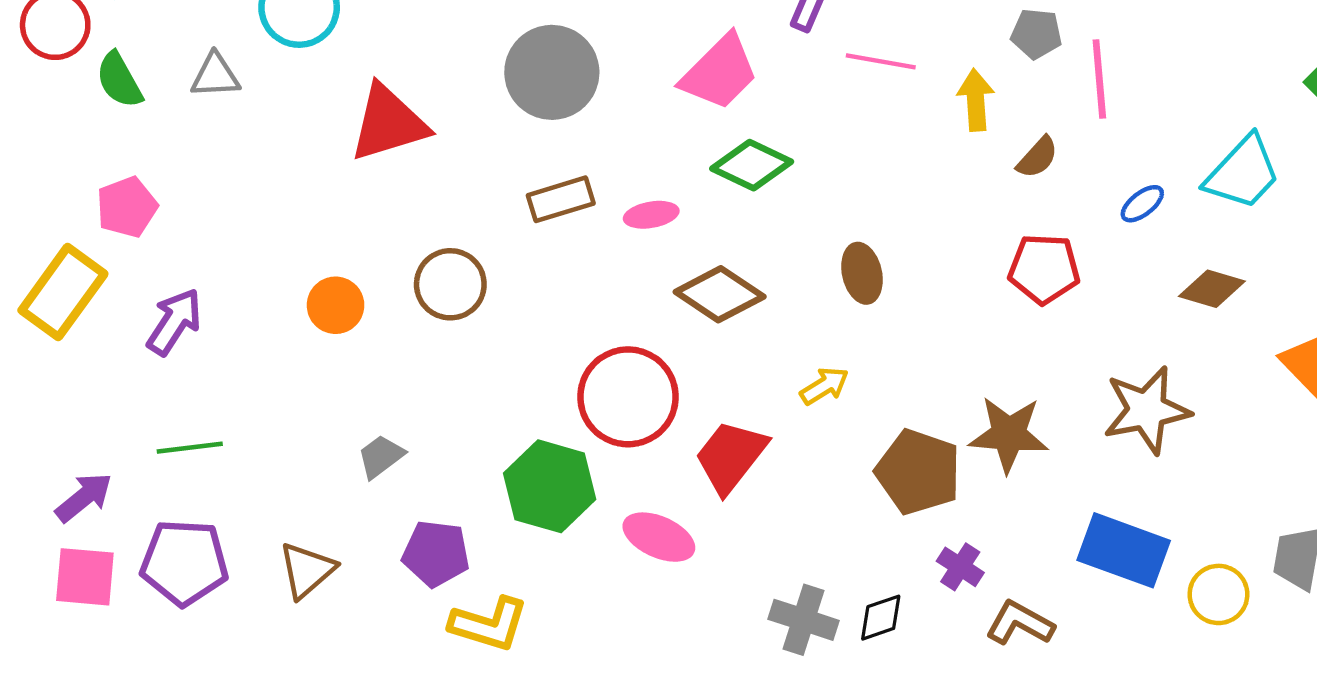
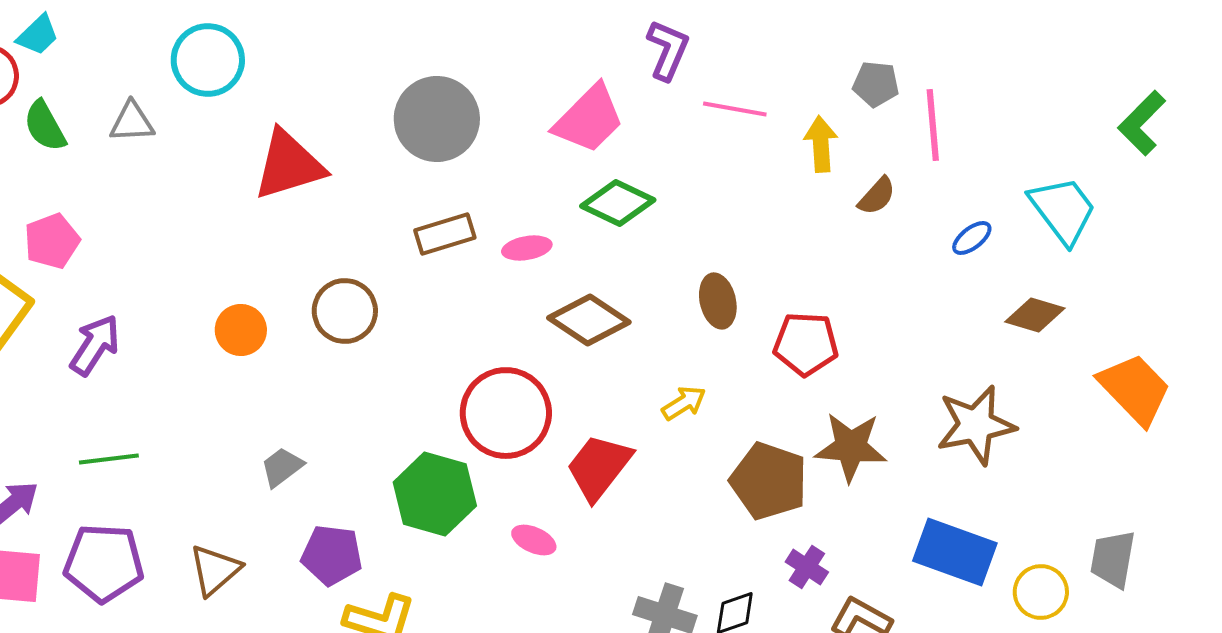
cyan trapezoid: (1243, 173) -> (1063, 210), turned -80
red pentagon: (1044, 269) -> (806, 344), moved
pink ellipse: (659, 537) -> (534, 540), size x0.7

